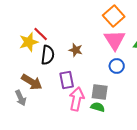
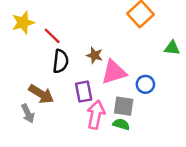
pink triangle: (115, 40) -> (114, 72), moved, turned 45
yellow star: (29, 42) -> (23, 23), moved
blue circle: (117, 66) -> (145, 84), moved

